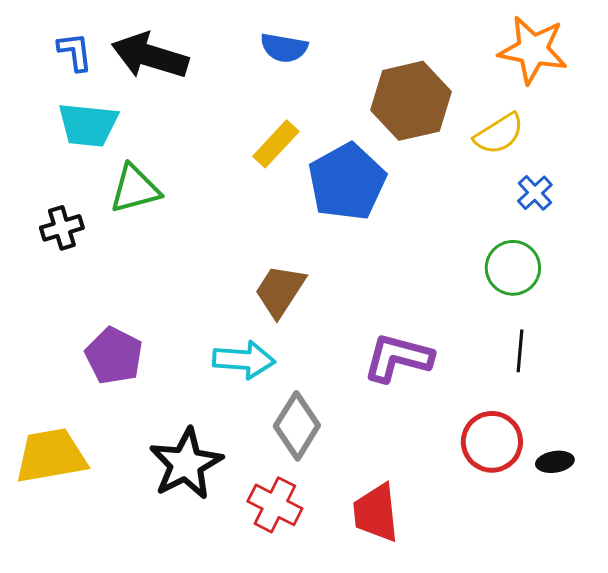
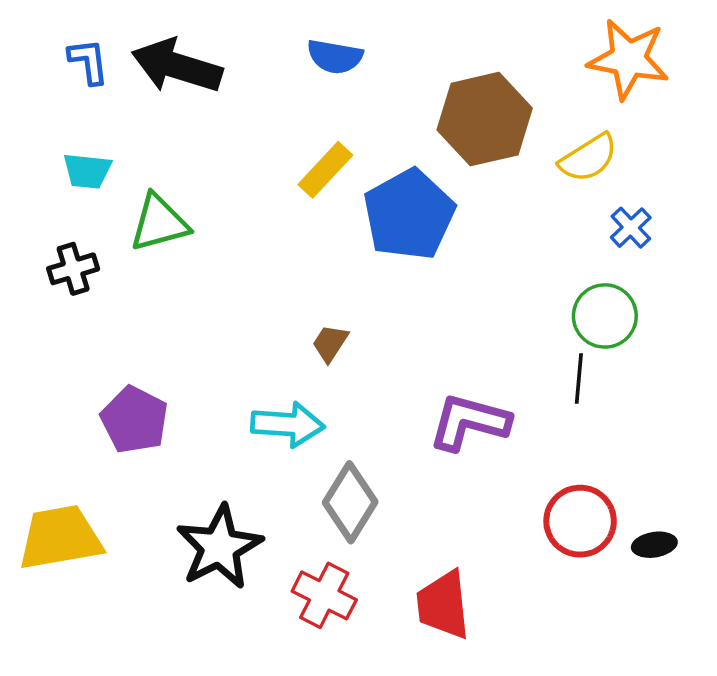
cyan trapezoid: (88, 125) -> (87, 171), moved, size x0.7
brown trapezoid: (280, 291) -> (330, 343), size x0.6
black line: (520, 351) -> (579, 378), moved

